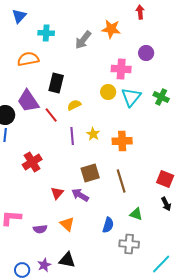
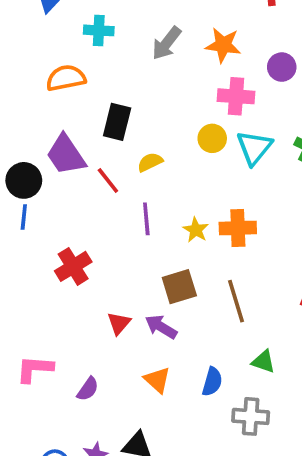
orange star: (111, 29) -> (223, 45), moved
yellow star: (93, 134) -> (196, 230), moved
orange triangle: (67, 224) -> (157, 380), moved
purple semicircle: (40, 229) -> (88, 389), turned -48

